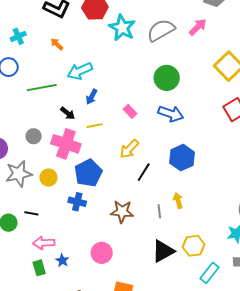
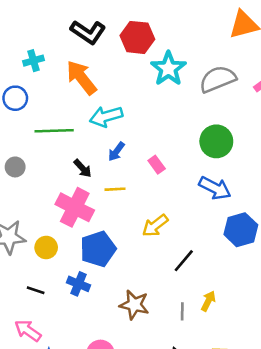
orange arrow: (57, 44) -> (81, 78), size x2.0
pink rectangle: (130, 111) -> (157, 165), moved
gray circle: (34, 136) -> (15, 167), moved
blue hexagon: (182, 158) -> (241, 230), moved
black line: (144, 172) -> (184, 261), moved
yellow arrow: (178, 201) -> (208, 301), turned 35
black line: (31, 213) -> (36, 290), moved
pink arrow: (44, 243) -> (28, 331), turned 30

